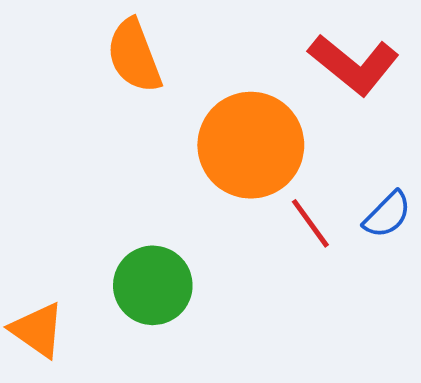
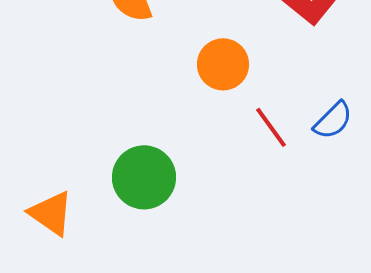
orange circle: (251, 145) -> (223, 64), size x0.6

